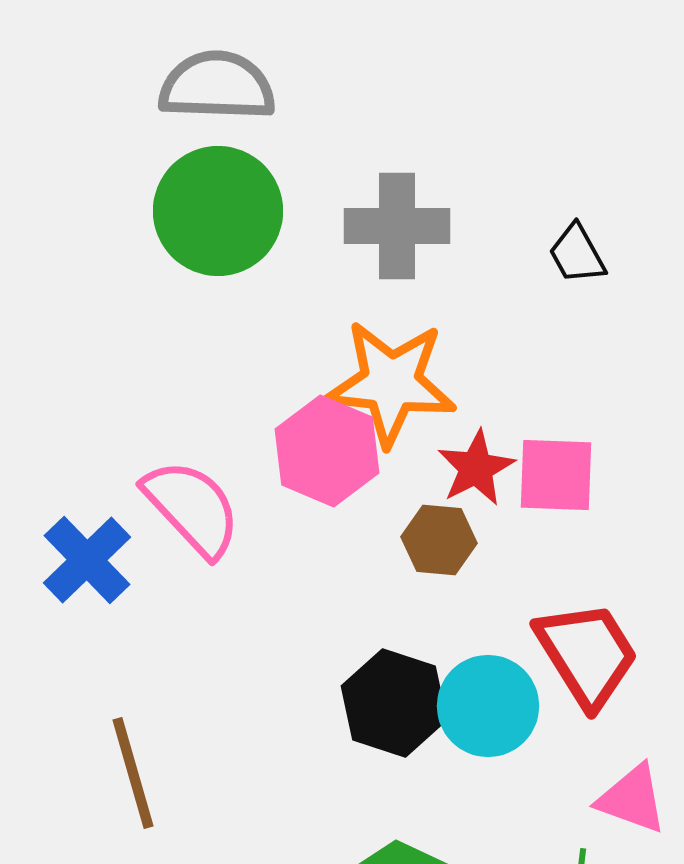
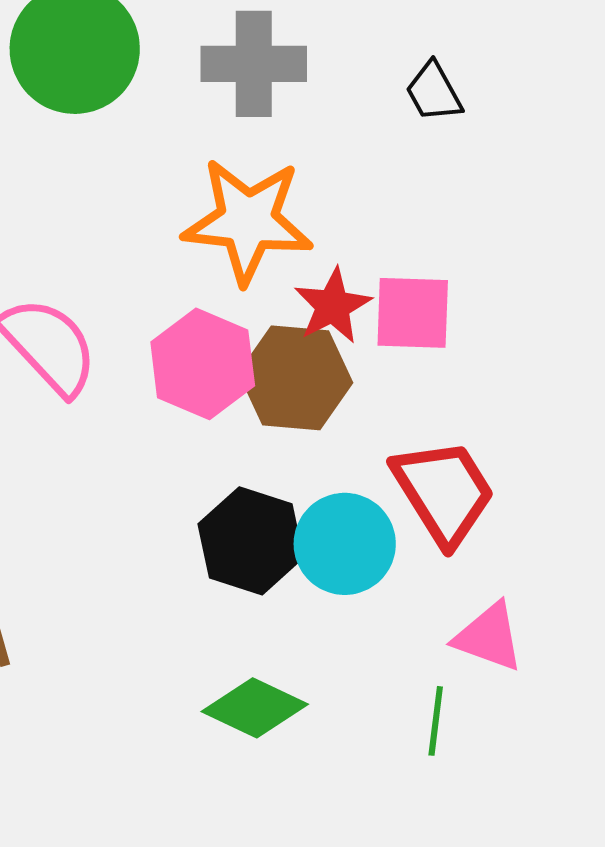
pink hexagon: (327, 451) -> (203, 364), moved
brown hexagon: (439, 540) -> (296, 378), size x1.5

